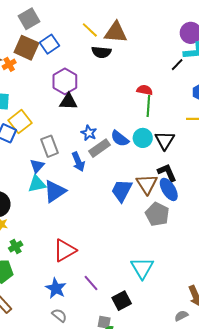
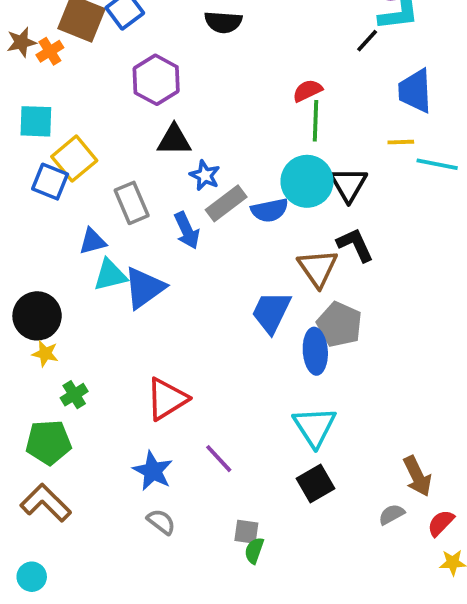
red semicircle: (145, 90) -> (307, 91), turned -35
black triangle: (68, 102) -> (174, 140), moved
cyan circle: (143, 138) -> (307, 181), size x1.4
blue semicircle: (120, 139) -> (270, 210), moved, turned -48
blue triangle: (37, 166) -> (93, 241), moved, turned 35
blue ellipse: (169, 189) -> (315, 351), moved, turned 30
blue trapezoid: (122, 191) -> (271, 312), moved
black square: (122, 301) -> (315, 483), moved

